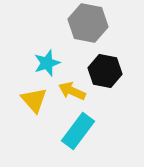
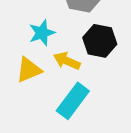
yellow triangle: (34, 100) -> (29, 70), turned 48

